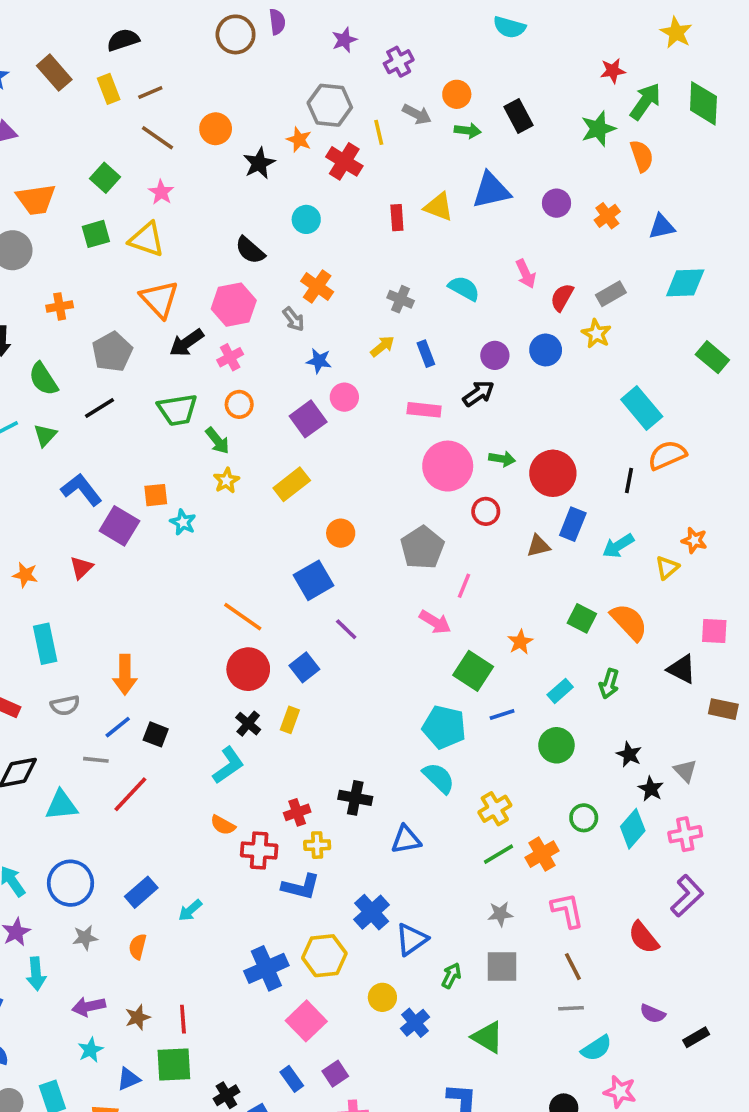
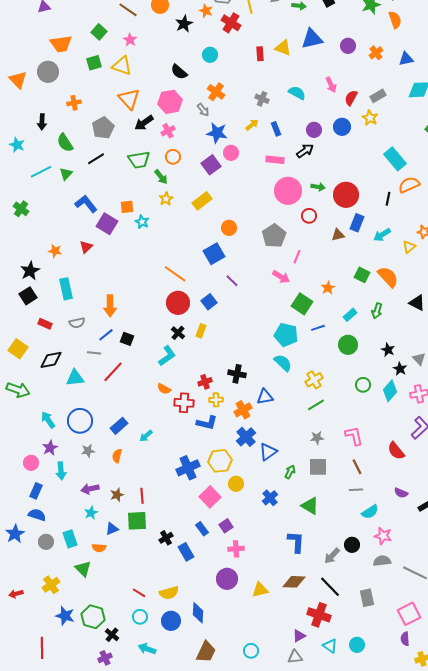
blue star: (319, 361) -> (217, 133), size x1.5
orange cross: (542, 854) -> (243, 410), moved
yellow circle: (382, 997) -> (236, 484), moved

